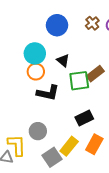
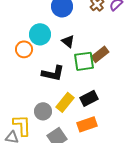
orange circle: (36, 72) -> (24, 49), moved
orange rectangle: (94, 144) -> (87, 124), moved, turned 42
yellow rectangle: (69, 146) -> (65, 102), moved

